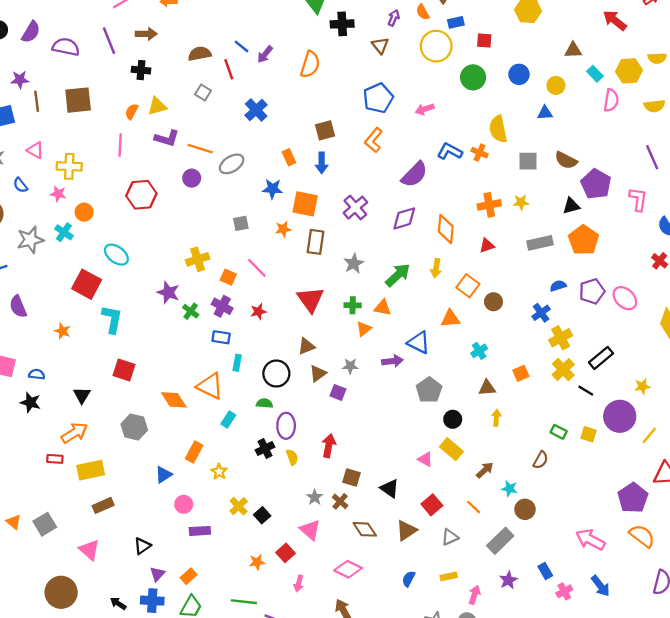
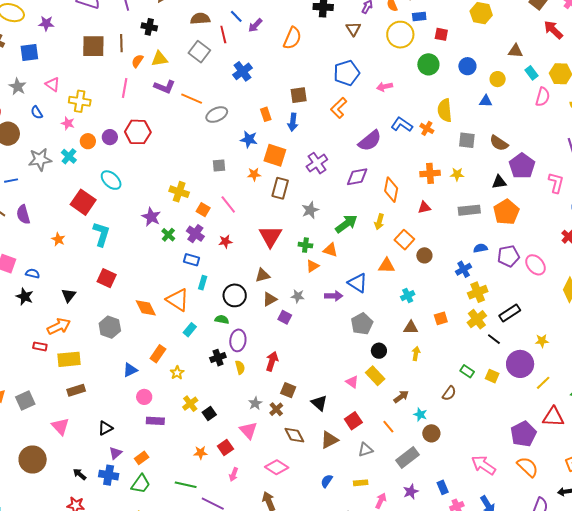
gray square: (203, 92) -> (199, 52), size x1.5
brown line: (37, 101) -> (121, 43), moved
purple circle: (192, 178) -> (110, 137), moved
yellow cross: (198, 259) -> (179, 192), turned 30

